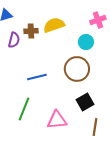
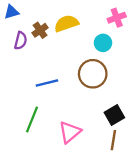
brown cross: (31, 31) -> (40, 30), turned -32
black square: (85, 102) -> (114, 115), moved
pink triangle: (57, 120) -> (70, 132), turned -35

